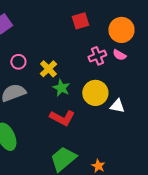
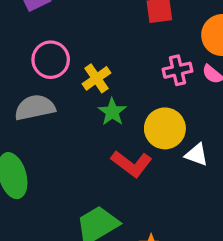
pink circle: (18, 62) -> (51, 60), size x1.5
red L-shape: (62, 118) -> (132, 164), moved

